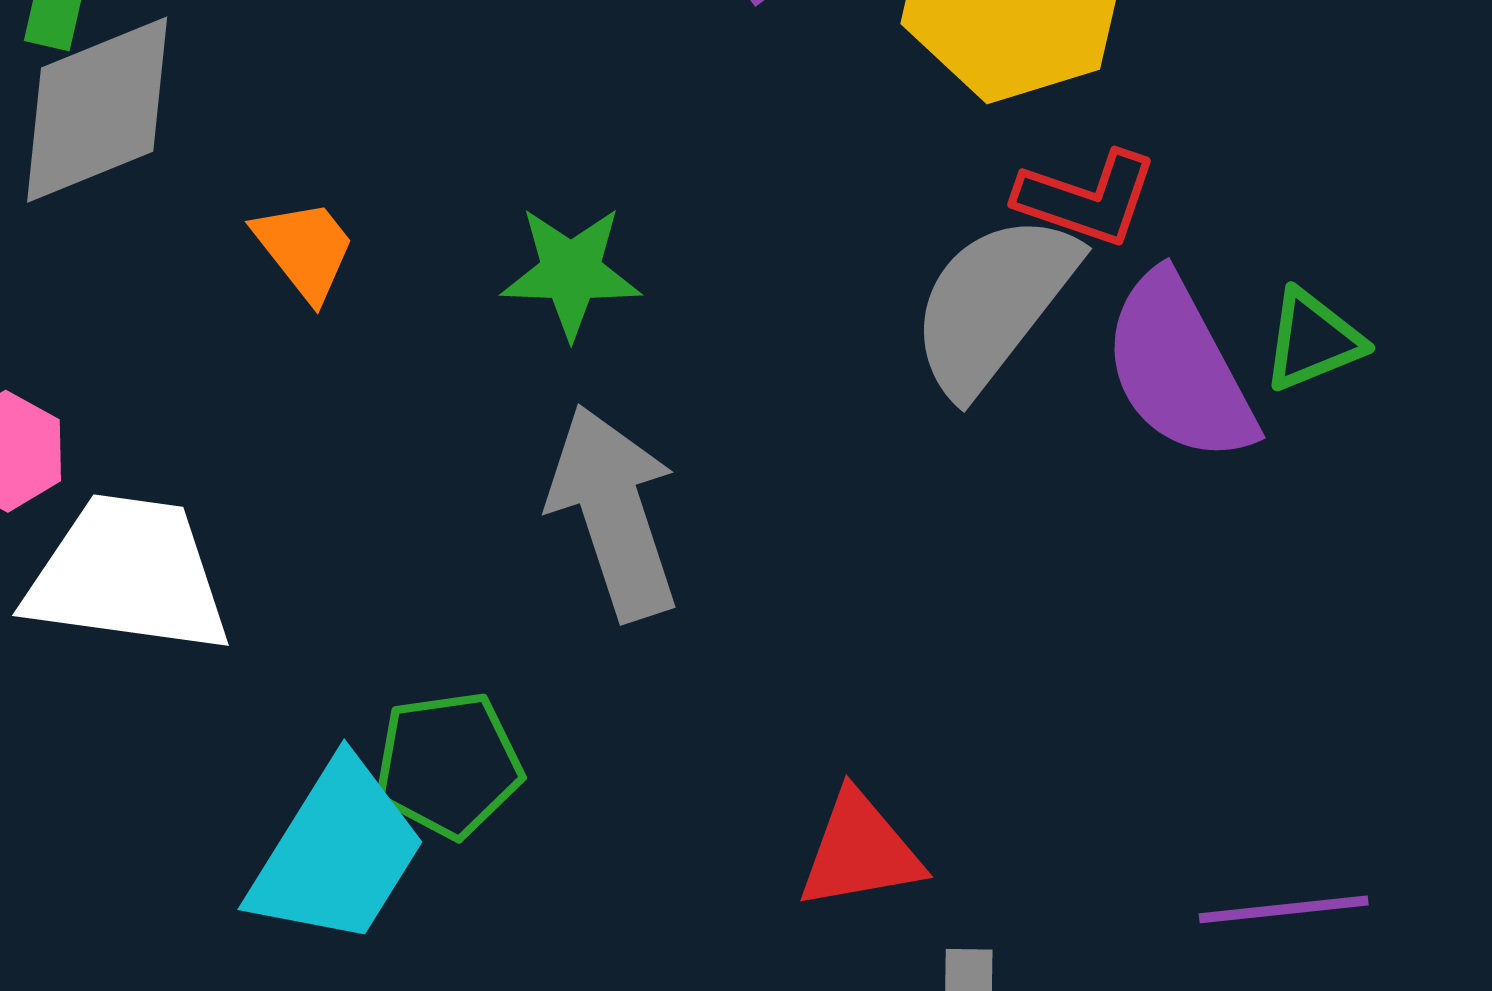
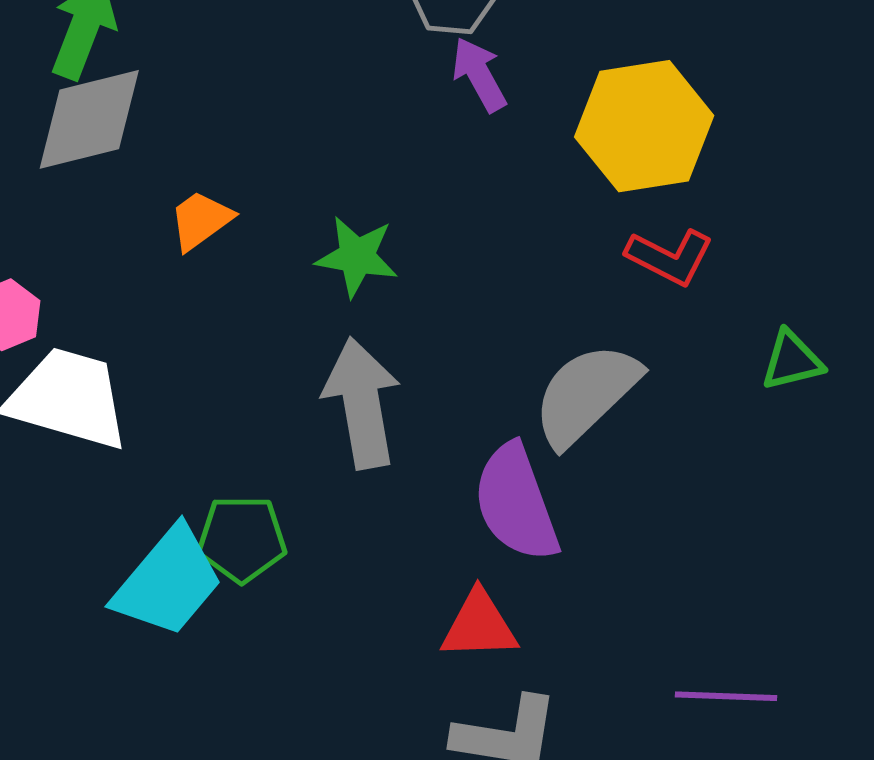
orange trapezoid: (305, 249) -> (201, 220), turned -96
gray semicircle: (993, 304) -> (586, 394), moved
purple semicircle: (1179, 368) -> (516, 503), moved

